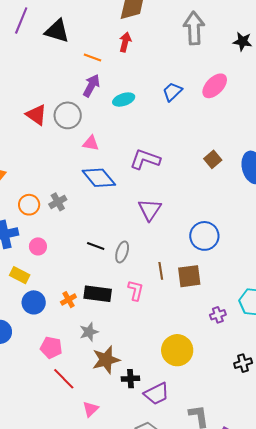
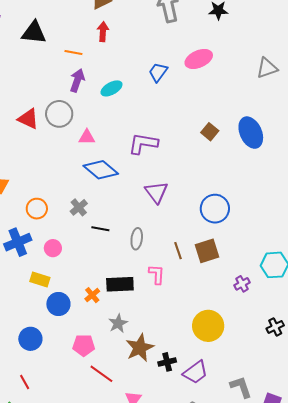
pink ellipse: (215, 86) -> (199, 59), turned 32
gray cross: (58, 202) -> (79, 207), moved
black line: (96, 246) -> (100, 229), moved

